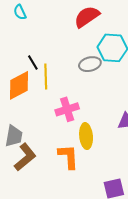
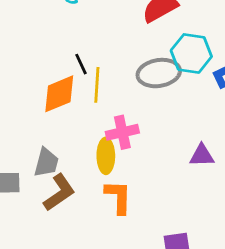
gray ellipse: (90, 64) -> (159, 73), size x1.4
yellow ellipse: (86, 136) -> (106, 156), moved

